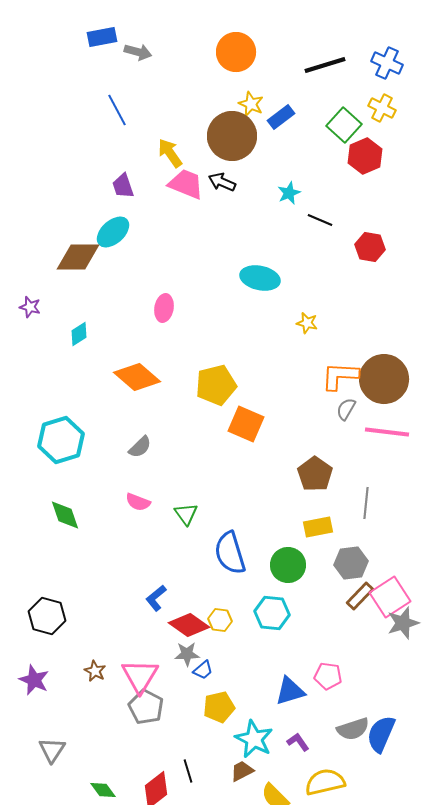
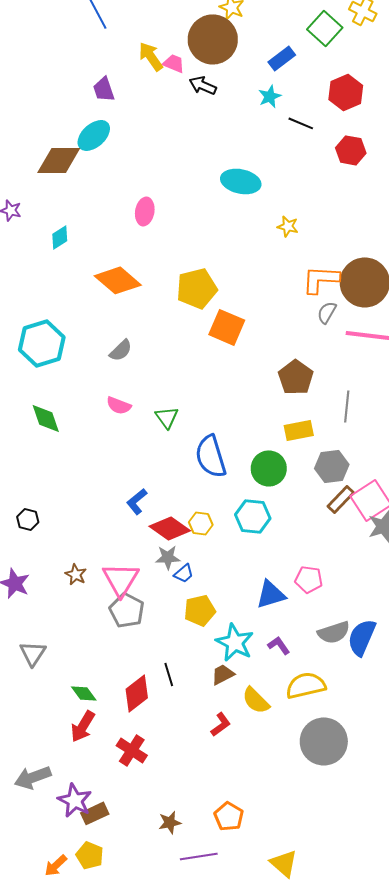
blue rectangle: (281, 117) -> (282, 58), moved
red hexagon: (365, 156) -> (346, 92), moved
pink trapezoid: (186, 184) -> (174, 63), moved, size x0.6
black hexagon: (47, 616) -> (28, 519), size x0.6

